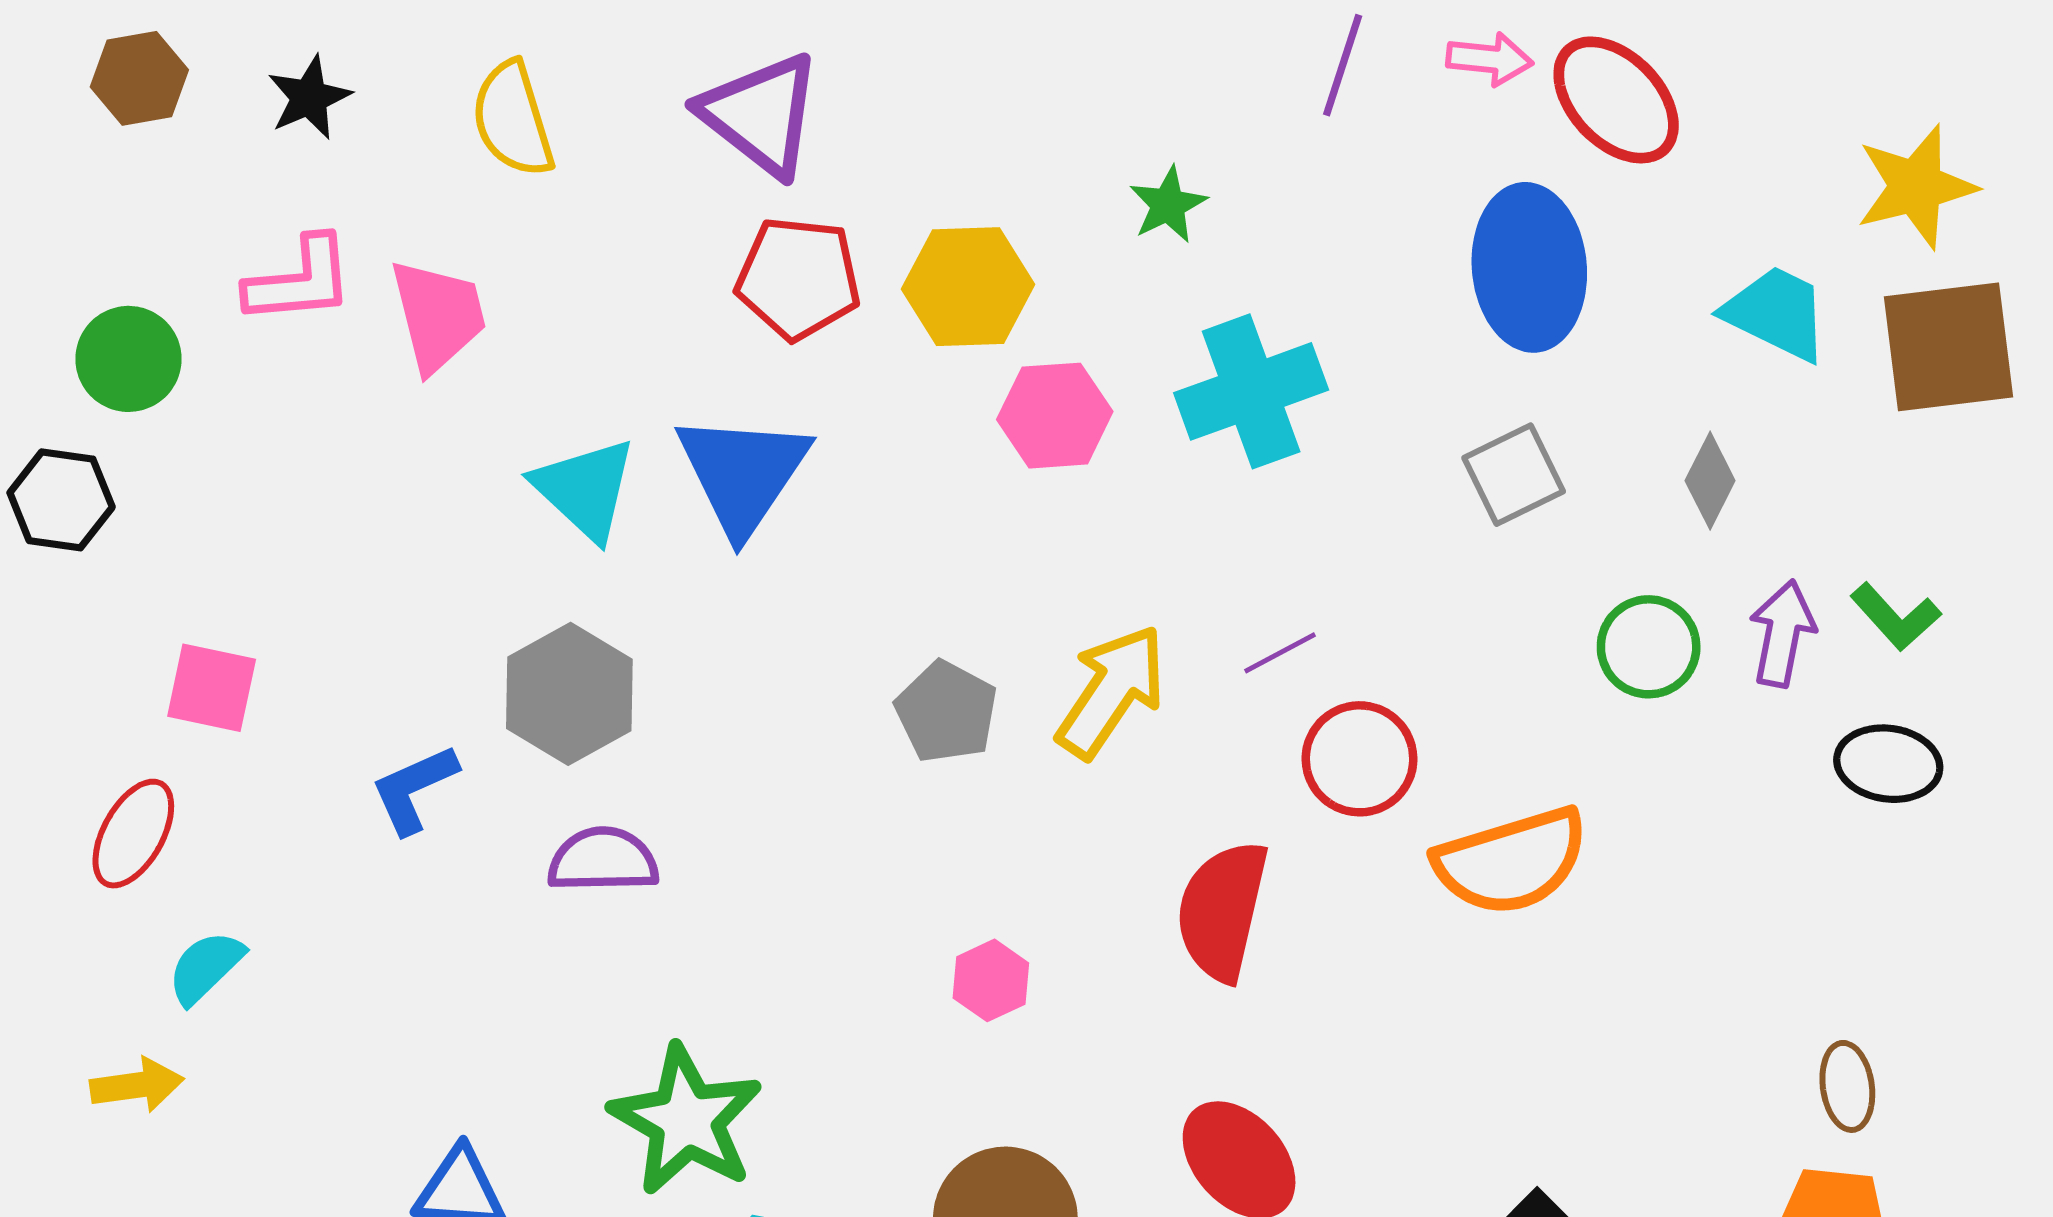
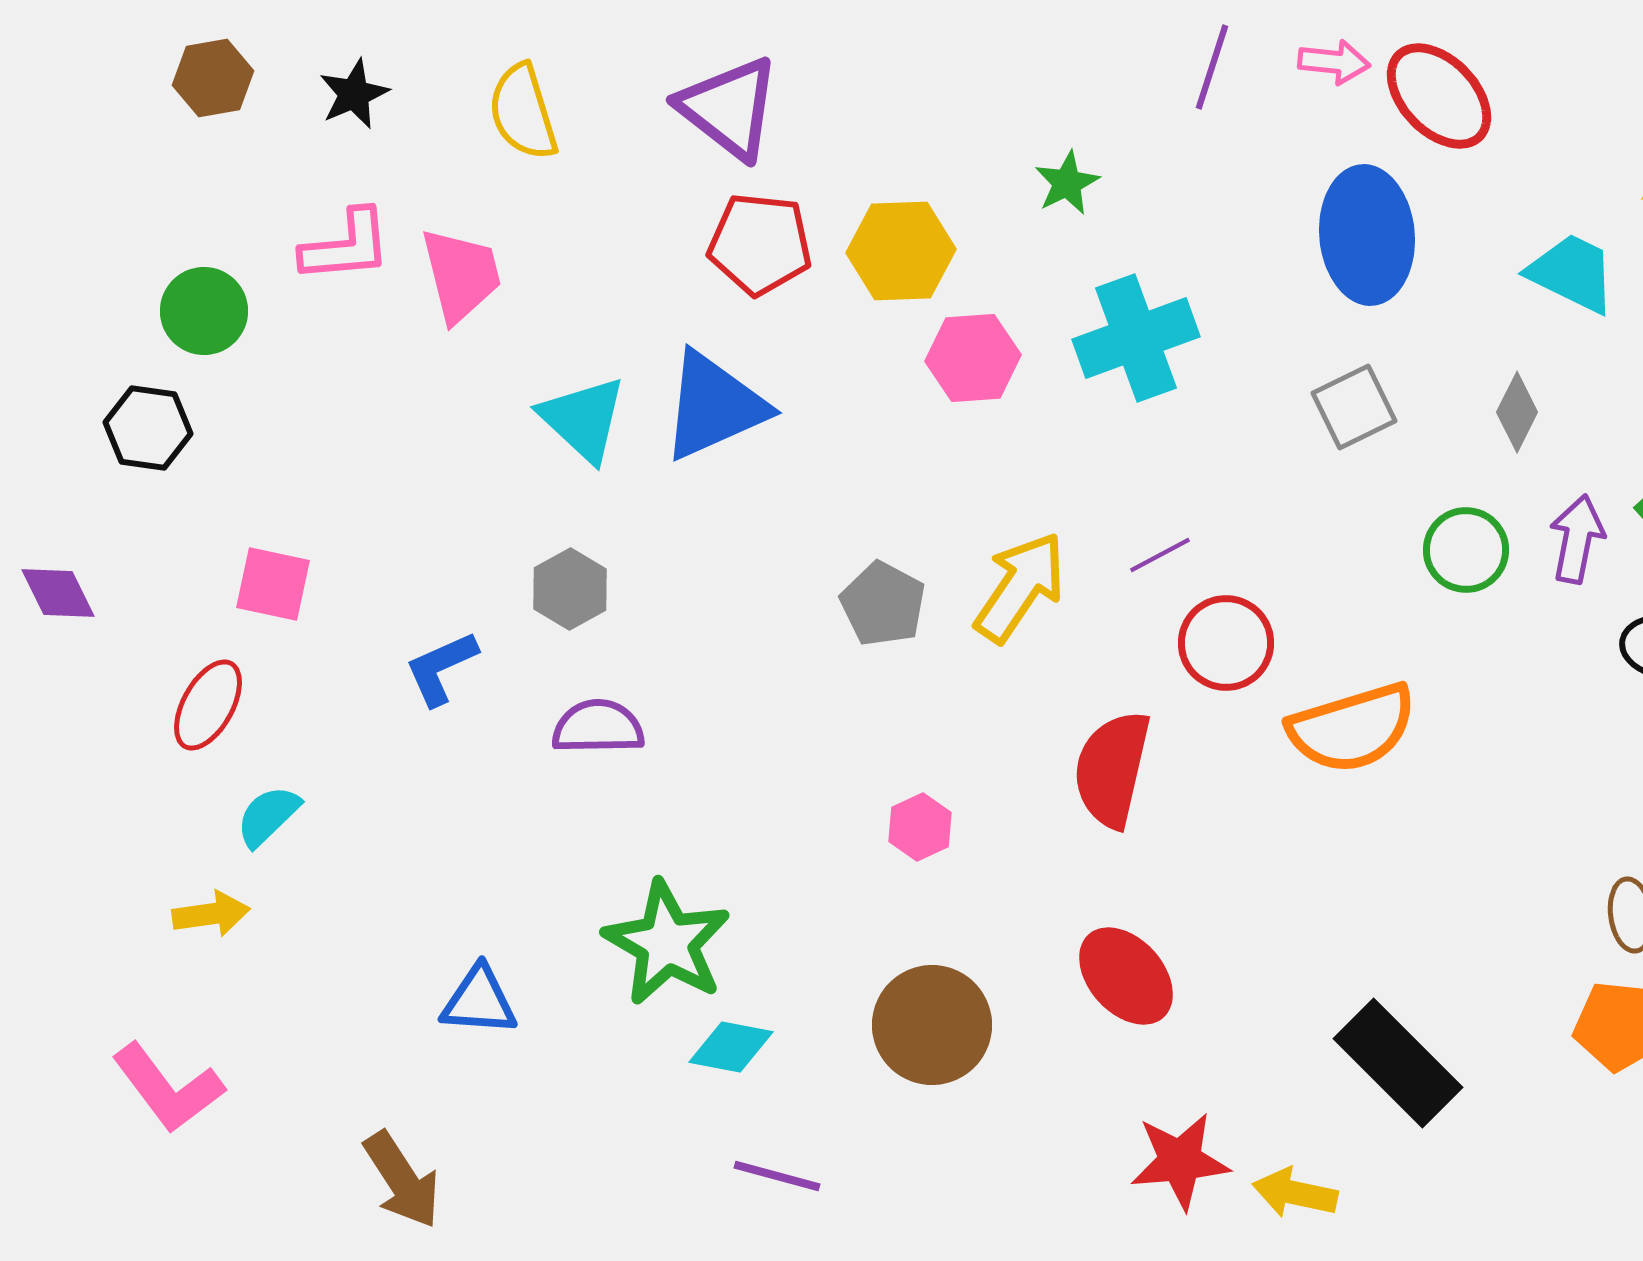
blue triangle: (743, 473) -> (714, 406), turned 32
gray hexagon: (569, 694) -> (570, 589), size x0.7

